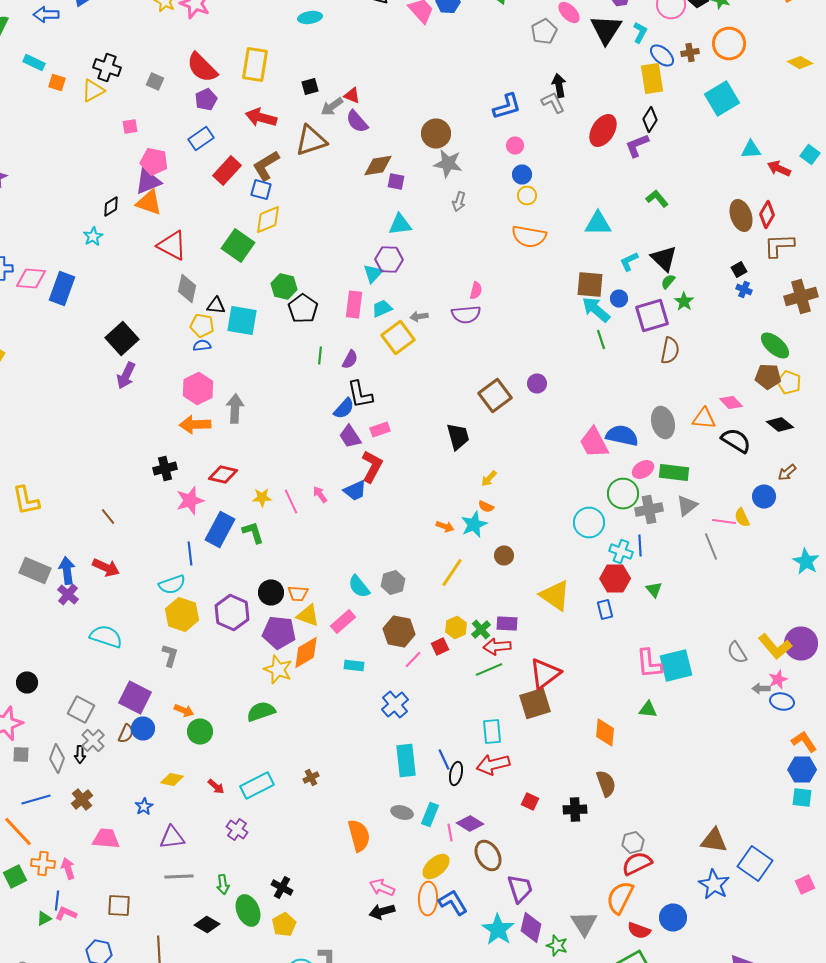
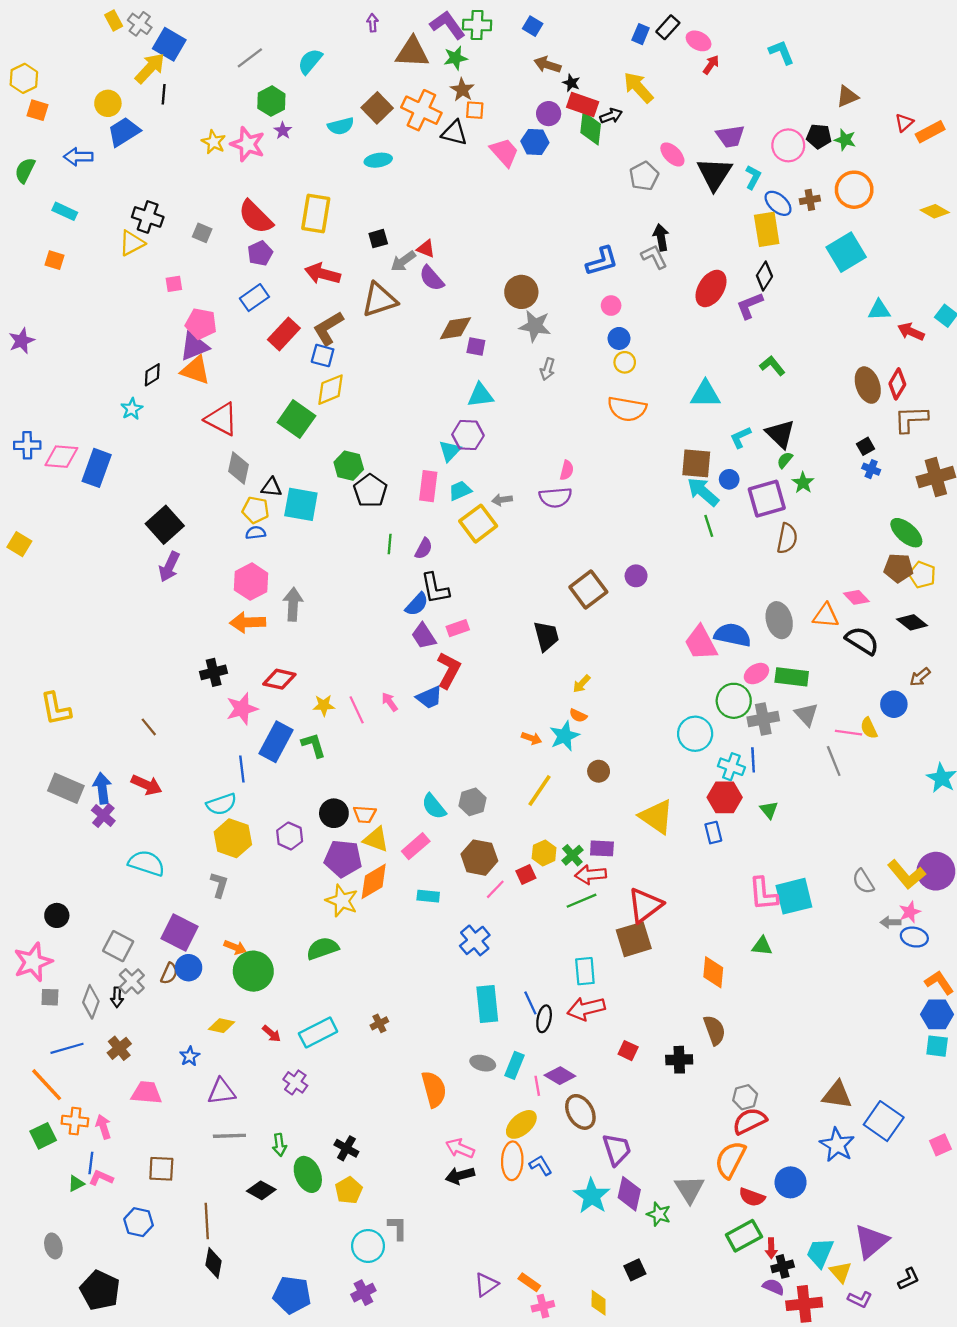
orange square: (57, 82) -> (55, 260), moved
gray triangle: (687, 506) -> (806, 714), turned -35
purple hexagon: (232, 612) -> (290, 836), size x0.7
green circle: (200, 732) -> (253, 971), size x1.4
blue L-shape: (453, 902) -> (541, 1165), size x0.7

